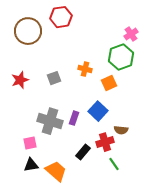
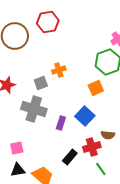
orange cross: (85, 69) -> (59, 70), moved, turned -32
gray cross: (50, 121) -> (34, 109), moved

